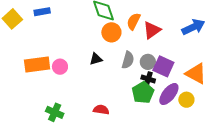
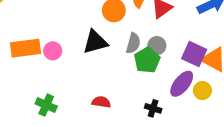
black triangle: (96, 59) -> (95, 42), size x1.6
purple square: (163, 66) -> (194, 54), moved
black cross: (148, 79) -> (153, 108), moved
green pentagon: (143, 93) -> (147, 60), moved

